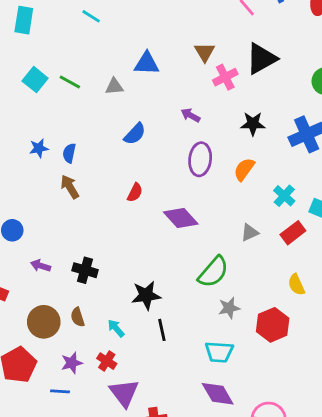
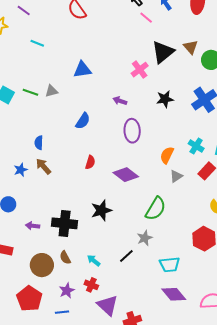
brown triangle: (205, 52) -> (191, 47), moved
gray triangle: (114, 86) -> (51, 91), moved
blue star: (39, 148) -> (21, 170), moved
orange semicircle: (244, 169) -> (167, 155), moved
black cross: (85, 270) -> (65, 223), size x1.4
black star: (146, 295) -> (101, 210), moved
gray star: (229, 308) -> (145, 238), moved
black line: (162, 330) -> (126, 256), turned 70

